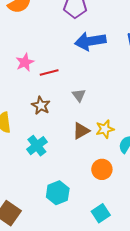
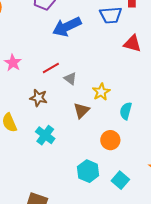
red line: (49, 72) -> (51, 68), moved
yellow star: (105, 129) -> (101, 92), moved
cyan hexagon: (58, 193) -> (88, 171), moved

